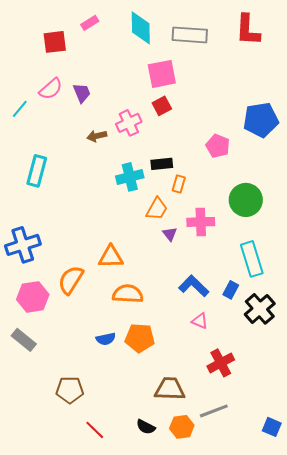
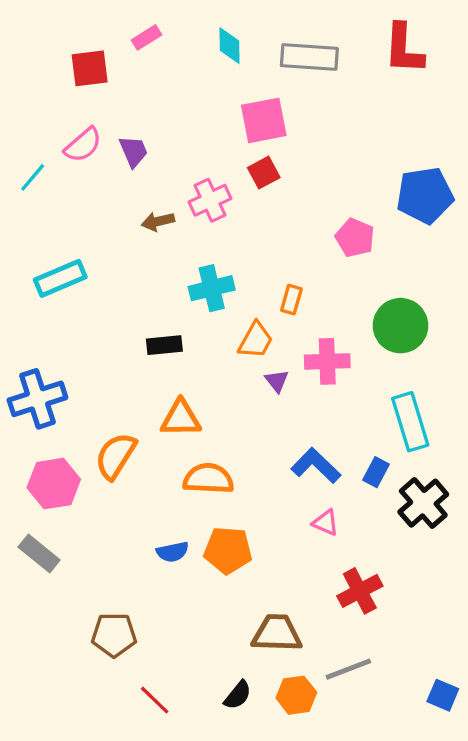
cyan diamond: (141, 28) -> (230, 46), size x0.7
black rectangle: (162, 164) -> (164, 345), moved
cyan rectangle: (37, 171) -> (60, 278), turned 52
black semicircle: (146, 427) -> (238, 695), turned -78

